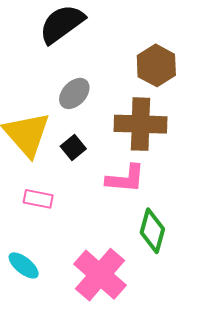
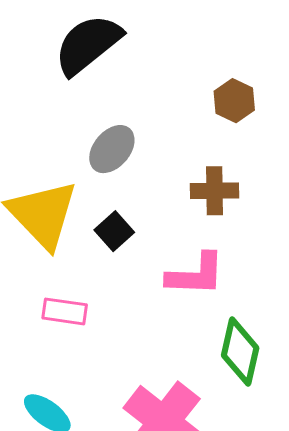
brown hexagon: (156, 65) -> (234, 101), size x0.7
brown cross: (140, 124) -> (214, 191), size x0.6

